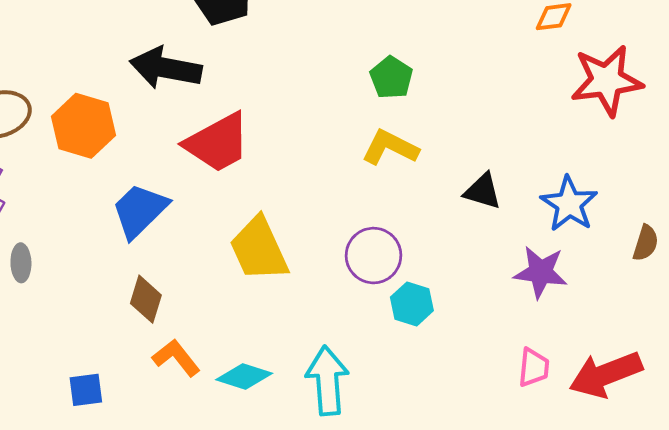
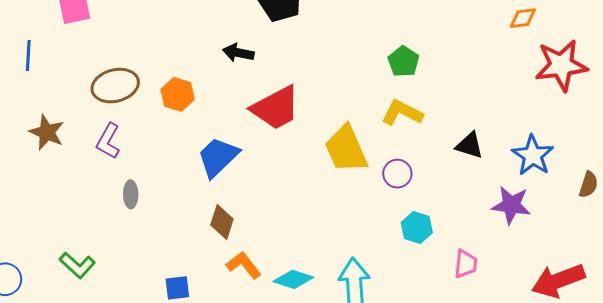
black arrow: (166, 68) -> (238, 53), size x0.6
orange hexagon: (84, 126) -> (178, 94), size x0.7
yellow trapezoid: (259, 249) -> (346, 149), moved
purple circle: (374, 256) -> (397, 174), moved, size x0.7
pink trapezoid: (534, 367) -> (466, 264), moved

